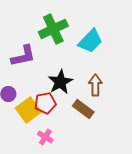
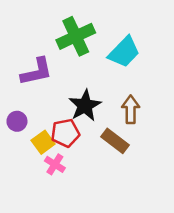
yellow square: (28, 110) -> (43, 142), size x0.7
pink cross: (45, 137) -> (55, 164), moved

